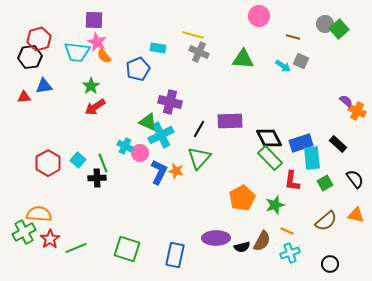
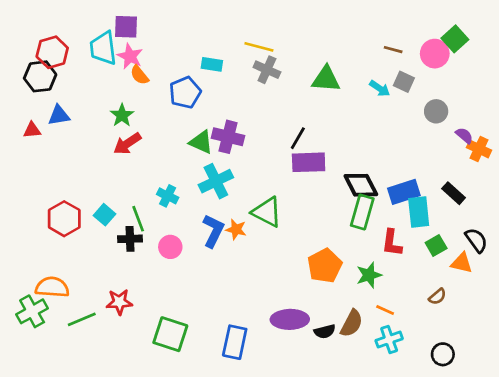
pink circle: (259, 16) -> (435, 54), moved
gray circle: (325, 24) -> (436, 111), moved
cyan trapezoid: (77, 52) -> (103, 48), moved, turned 76
green triangle: (148, 122) -> (201, 142), moved
black line: (199, 129) -> (298, 138), moved
pink circle: (140, 153) -> (170, 247), moved
green triangle: (199, 158) -> (267, 212), turned -45
green rectangle: (270, 158) -> (362, 212), turned 60
orange triangle: (356, 215) -> (462, 263), moved
brown semicircle: (326, 221) -> (437, 297), size x0.6
red star: (50, 239) -> (119, 302), moved, turned 30
green line: (76, 248) -> (82, 319), moved

